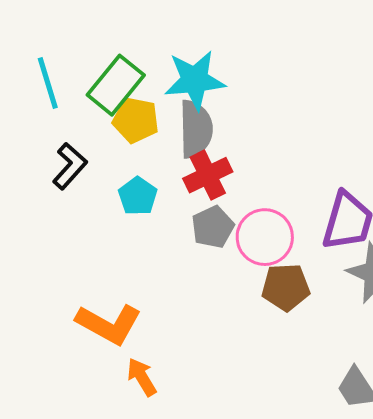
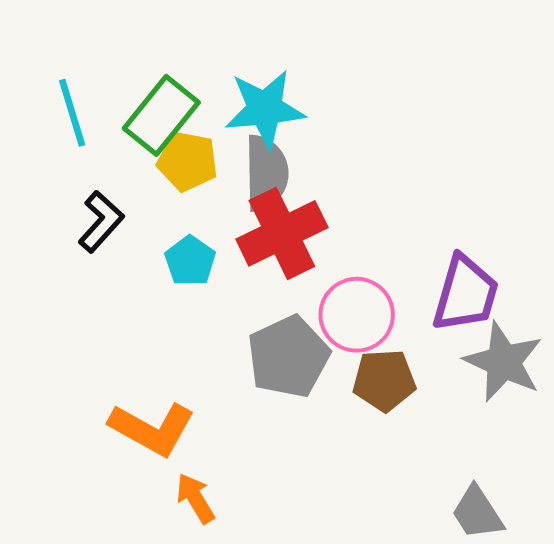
red cross: (208, 175) -> (282, 233), size x1.4
gray pentagon: (213, 227) -> (288, 357), moved, size x1.5

